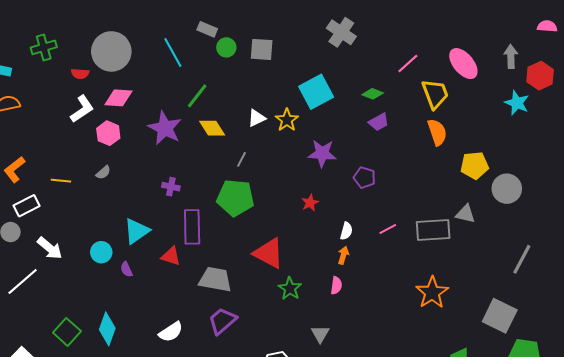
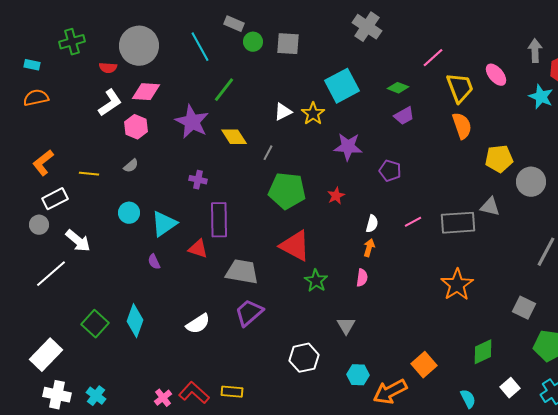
pink ellipse: (463, 64) -> (496, 75), moved, size x0.7
yellow diamond: (212, 128) -> (234, 137), moved
green pentagon: (235, 198) -> (287, 191), moved
cyan circle: (101, 252) -> (129, 213), moved
gray square: (500, 316) -> (524, 308), size x0.7

